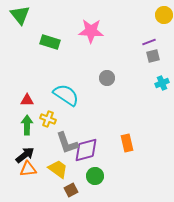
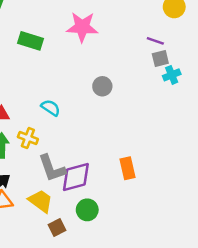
purple line: (149, 42) -> (155, 41), turned 40
cyan cross: (162, 83) -> (172, 75), moved
cyan semicircle: (66, 95) -> (51, 108), size x0.6

